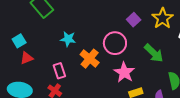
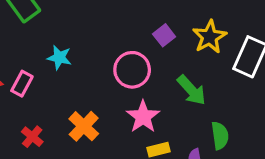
orange cross: (90, 59) -> (84, 126), moved
pink rectangle: (59, 71) -> (22, 84), moved, turned 42

